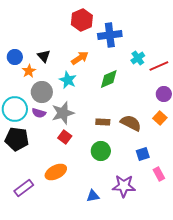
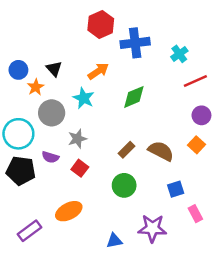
cyan cross: (138, 58) -> (179, 54), moved
purple semicircle: (39, 113) -> (50, 157), moved
gray star: (63, 113) -> (77, 139), size x0.7
brown rectangle: (103, 122) -> (127, 150), turned -48

